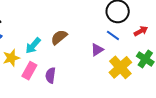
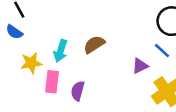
cyan arrow: (33, 46) -> (60, 51), turned -30
pink rectangle: (29, 71) -> (52, 82), turned -30

